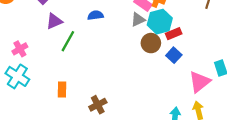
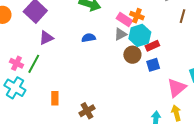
blue semicircle: (96, 15) -> (89, 38), moved
green line: (68, 41) -> (34, 64), moved
pink cross: (20, 49) -> (17, 63), turned -32
blue square: (174, 55) -> (153, 65), turned 32

